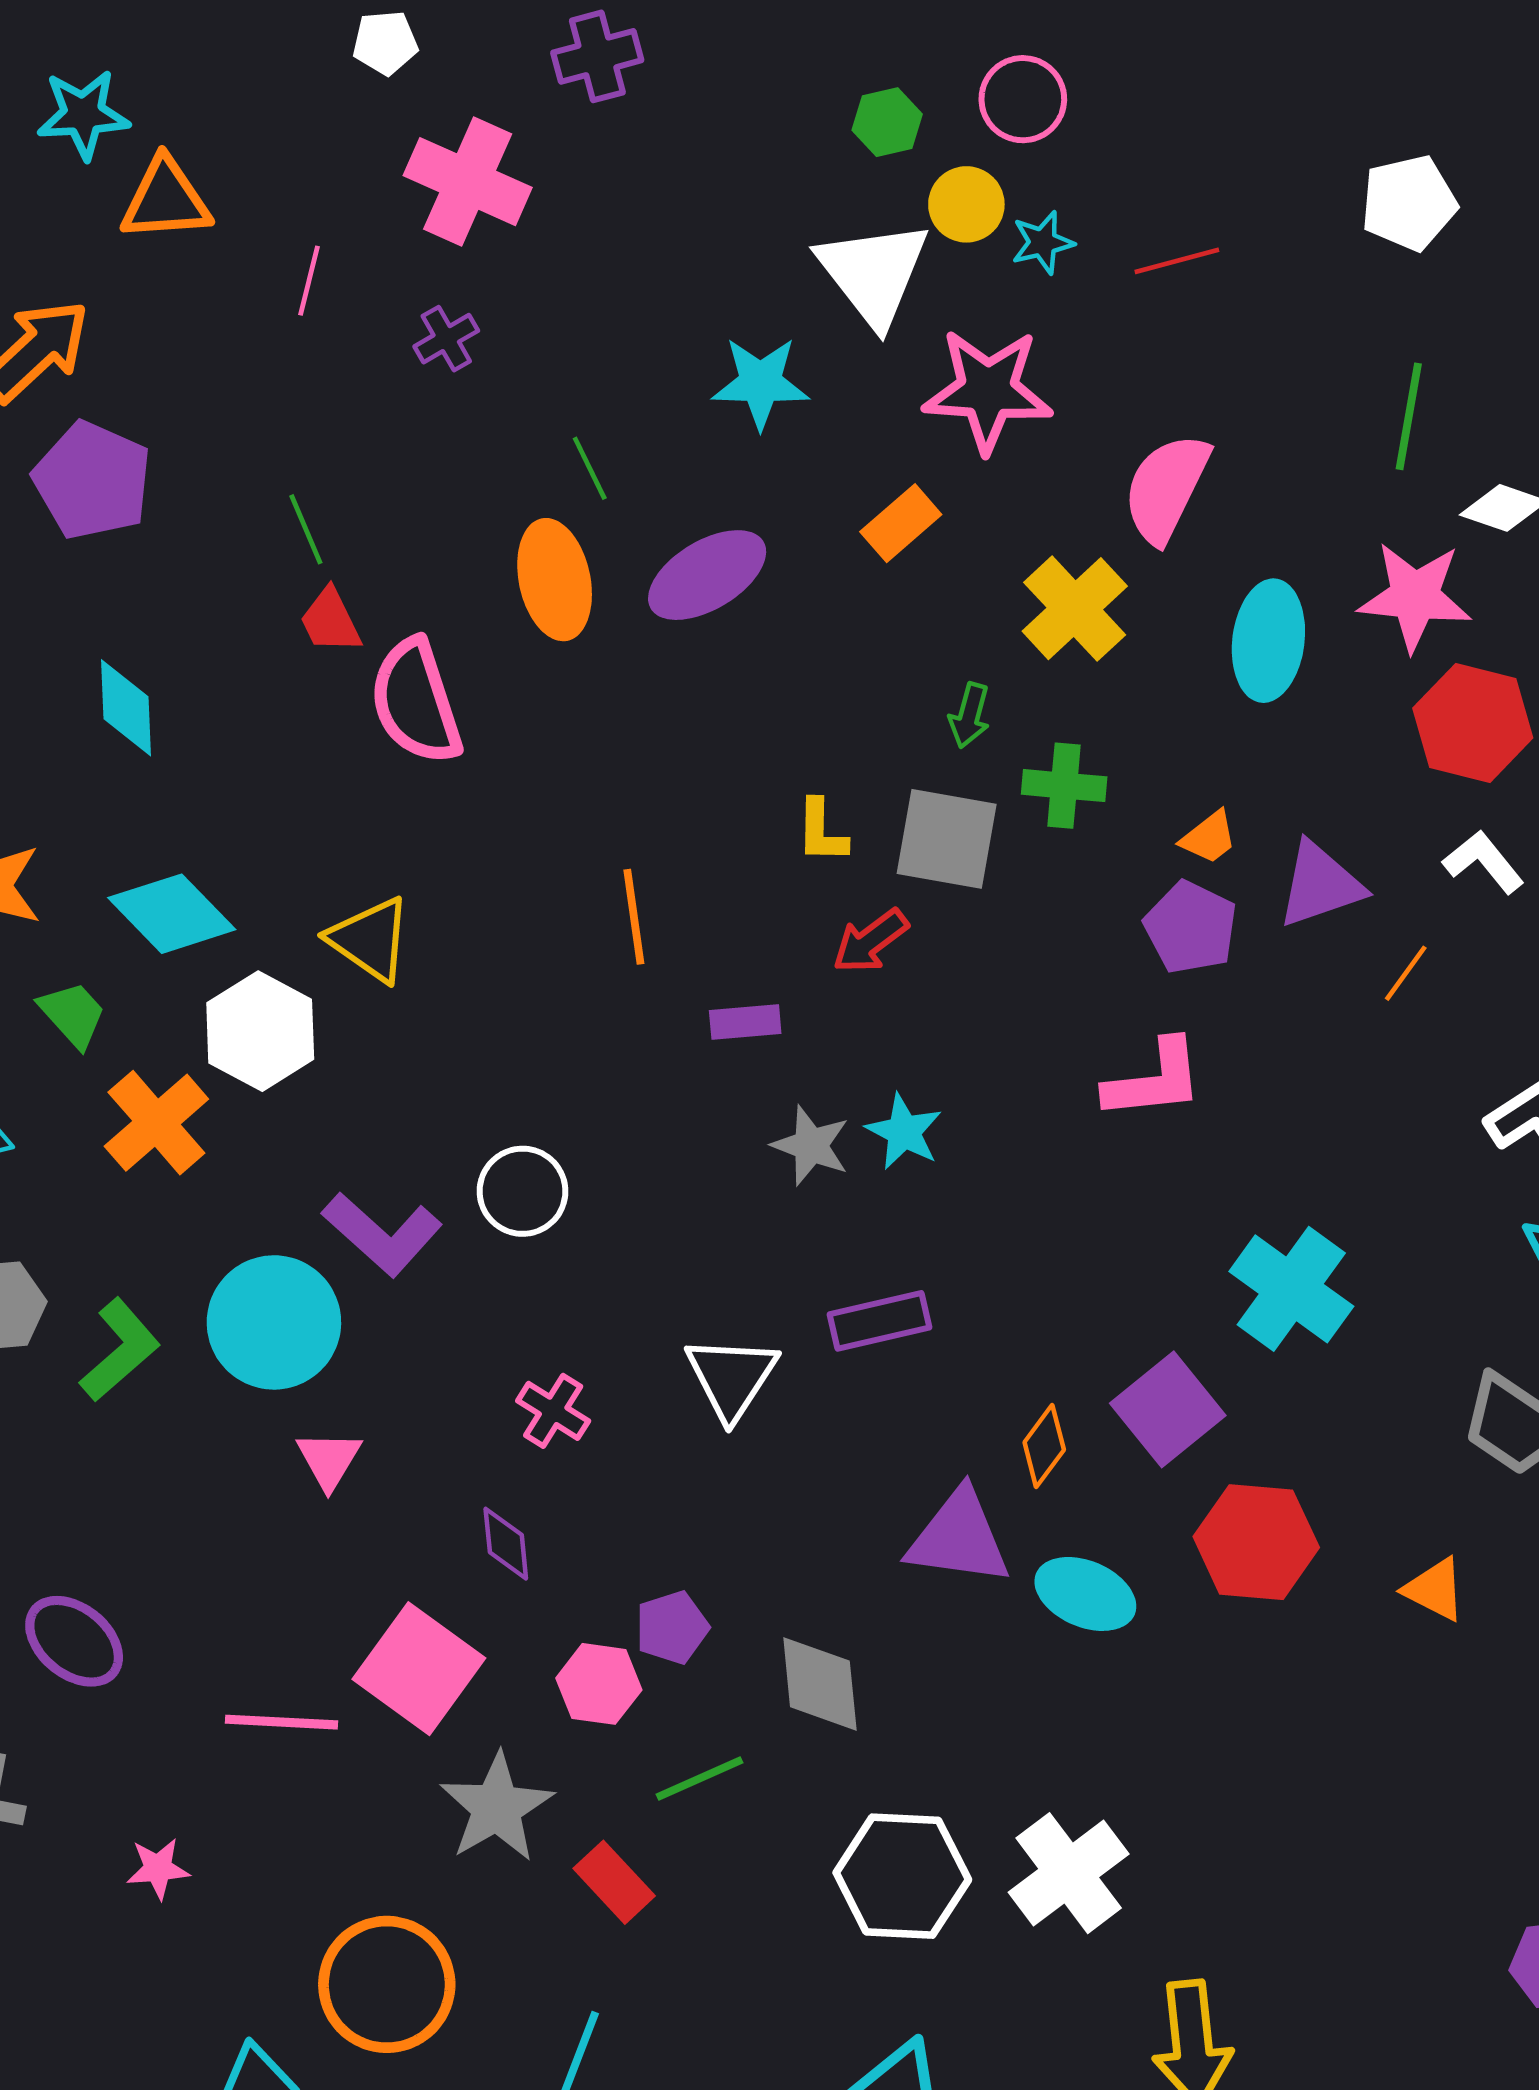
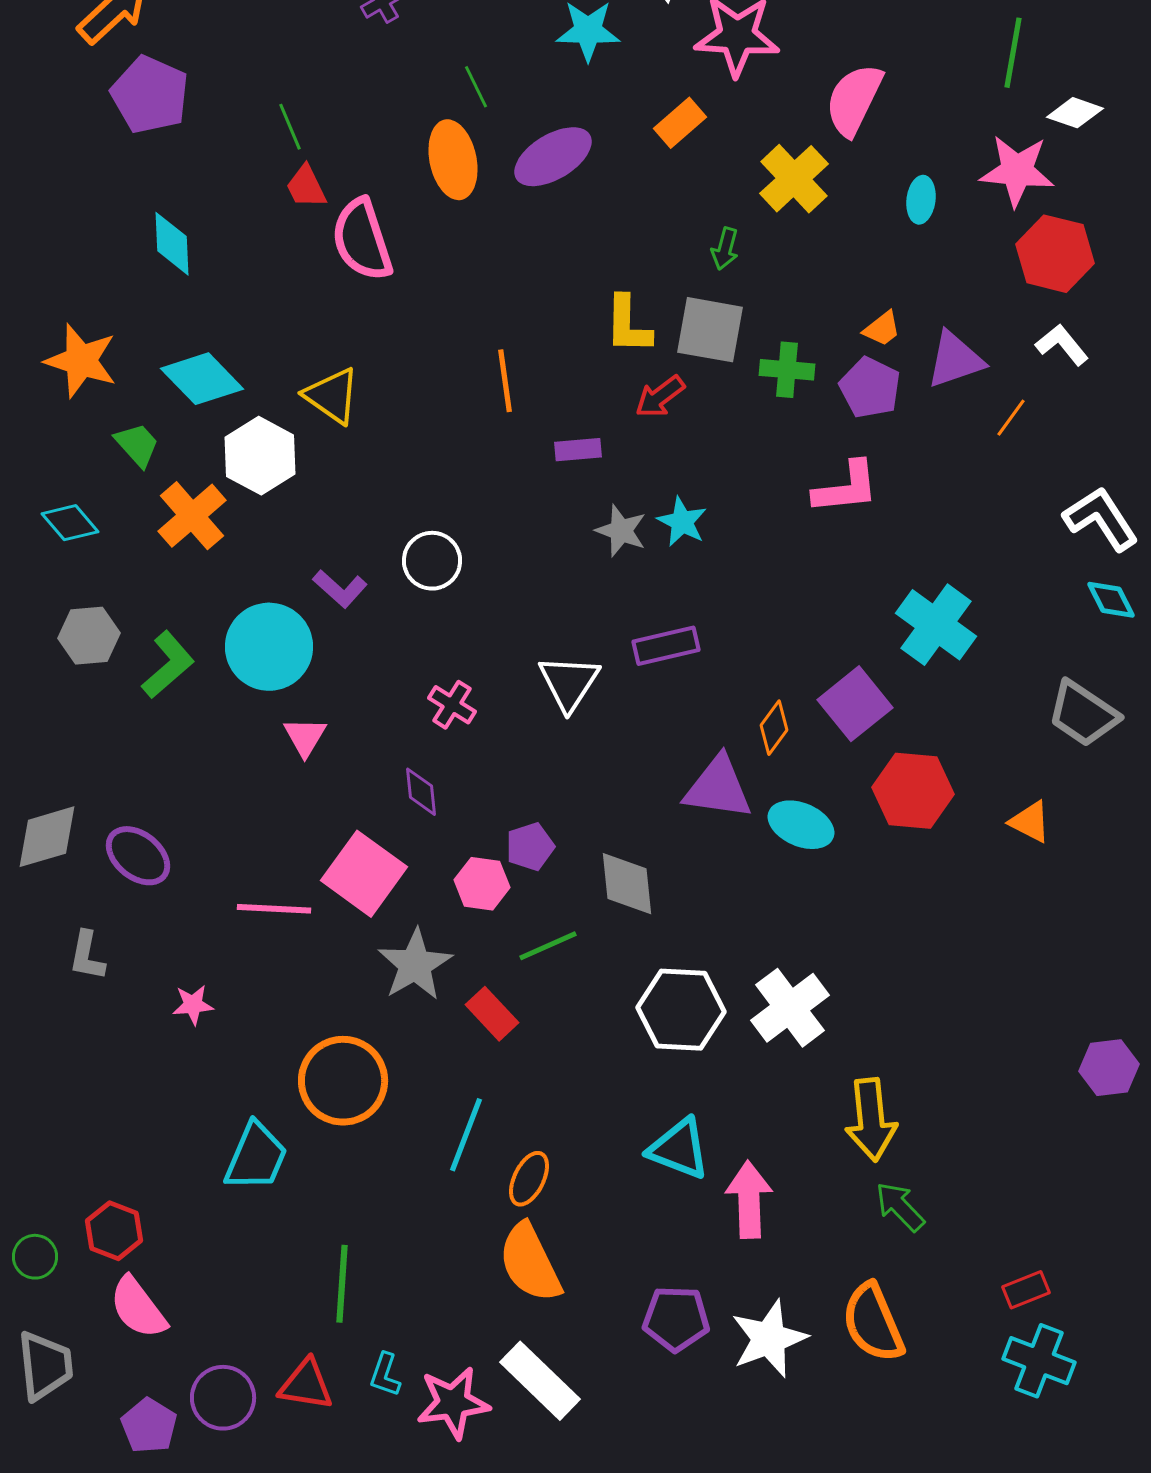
cyan ellipse: (1268, 641) -> (921, 200), size x0.6
green cross: (1064, 786) -> (787, 370), moved
yellow L-shape: (821, 831) -> (628, 325), size x1.4
purple L-shape: (382, 1234) -> (340, 589), size x0.7

